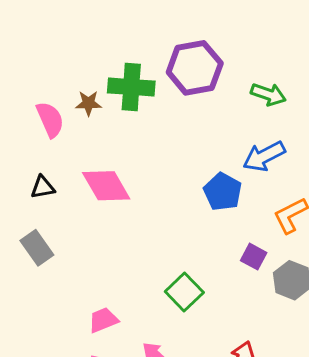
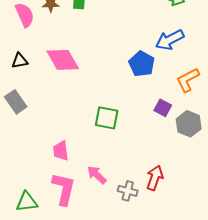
green square: (184, 292) -> (107, 118), moved, turned -35
pink trapezoid: (103, 320) -> (61, 151), turned -75

